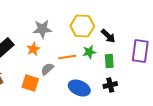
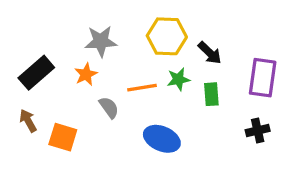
gray semicircle: (47, 69) -> (109, 107), turned 96
orange square: (30, 83) -> (63, 137), moved
black cross: (110, 85) -> (258, 131), moved

